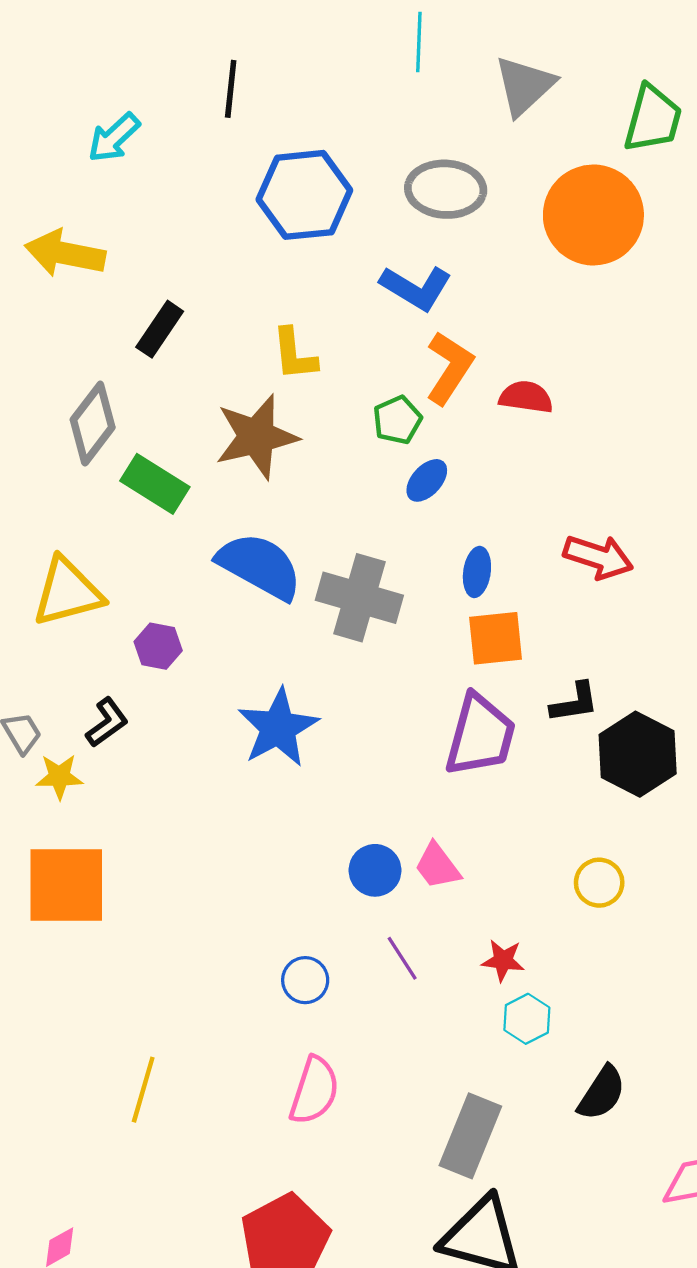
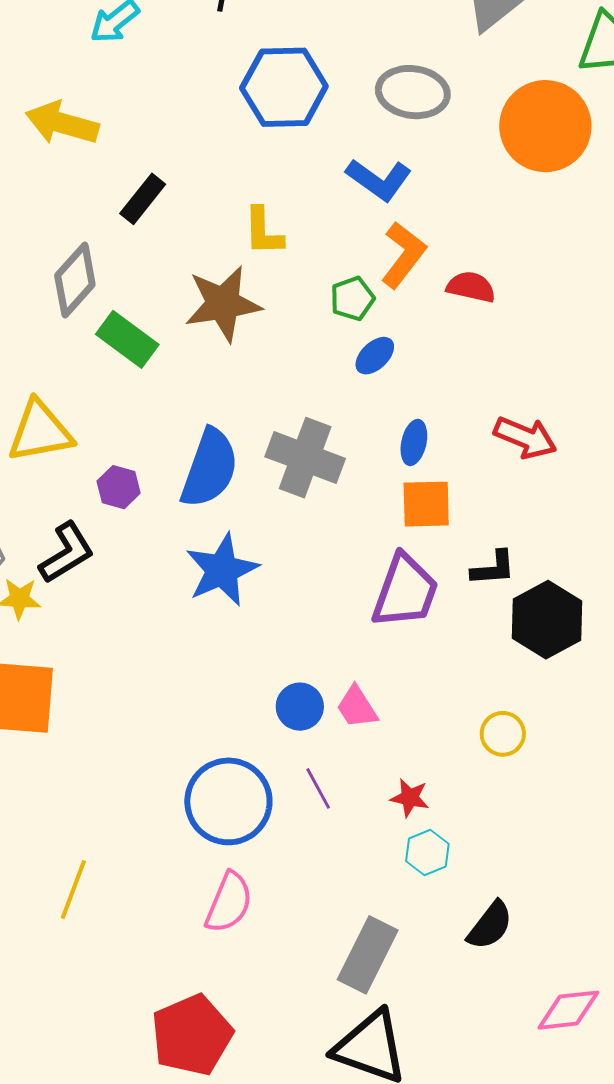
blue semicircle: (260, 566) -> (210, 468), moved, turned 76
black L-shape: (107, 722) -> (67, 553), size x1.4
blue circle: (305, 980) -> (228, 801), size x2.0

